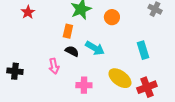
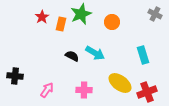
red star: (28, 12) -> (42, 17), moved
orange rectangle: (68, 31) -> (61, 24), moved
pink arrow: (54, 66) -> (47, 90), moved, turned -133

